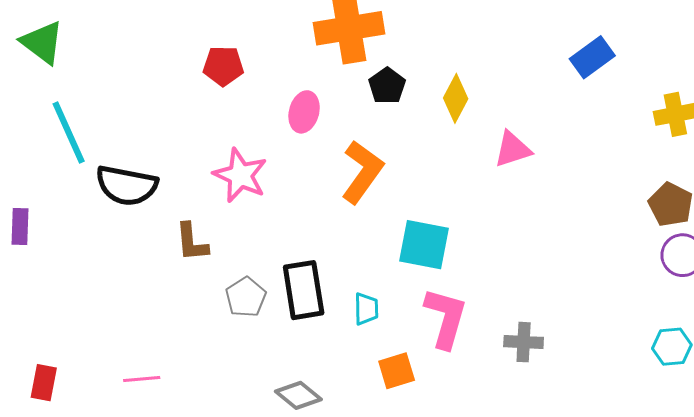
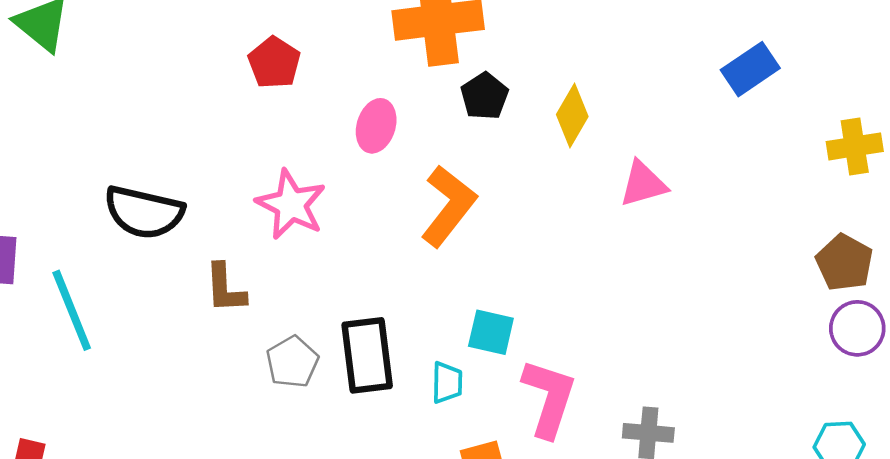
red pentagon: (223, 66) -> (274, 63), turned 30
cyan line: (69, 133) -> (72, 310), moved
cyan square: (424, 245) -> (491, 332), moved, size x0.7

